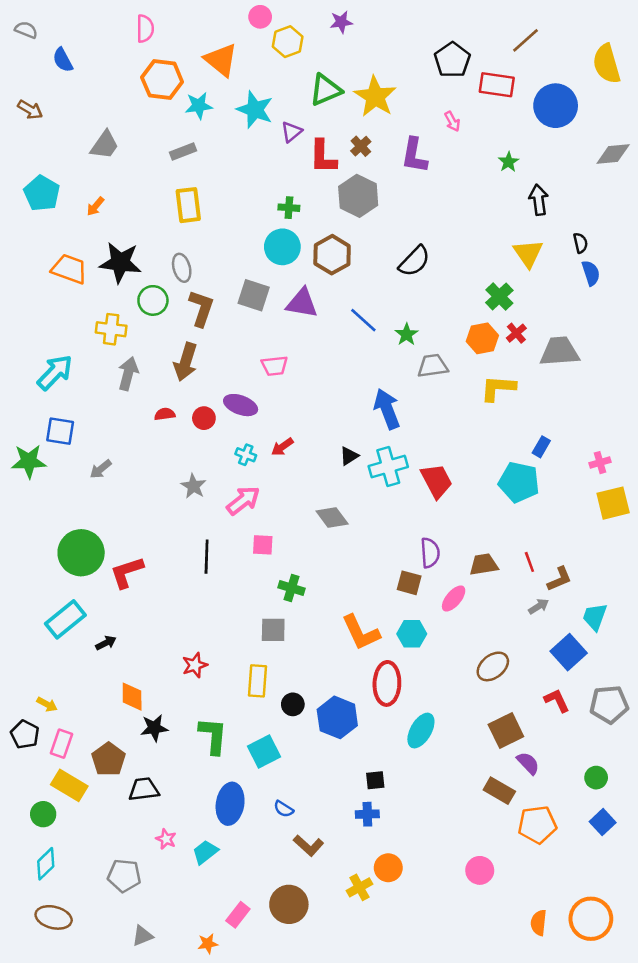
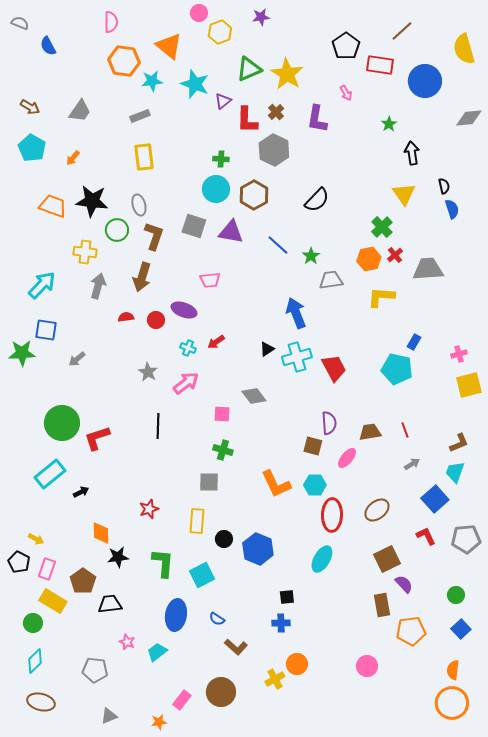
brown arrow: (30, 110) -> (30, 107), moved
pink square: (263, 545) -> (222, 414), moved
brown L-shape: (559, 579) -> (459, 443), moved
red ellipse: (387, 683) -> (332, 515), moved
brown rectangle: (499, 791) -> (382, 605), turned 50
orange semicircle: (539, 923) -> (453, 670), moved

